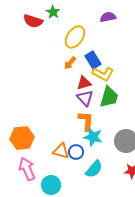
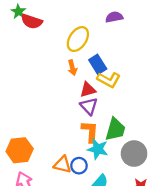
green star: (53, 12) -> (18, 12), moved
orange arrow: (70, 63) -> (72, 68), turned -56
green trapezoid: (109, 97) -> (115, 129), moved

